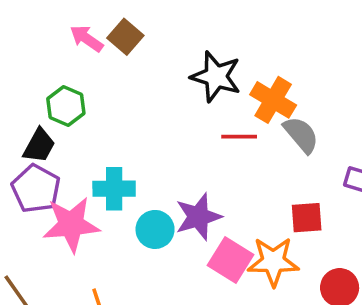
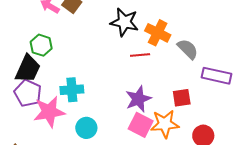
gray semicircle: (301, 135) -> (188, 49), moved
black trapezoid: (39, 146) -> (28, 69), size x1.4
purple star: (198, 217) -> (138, 99), moved
cyan circle: (155, 229) -> (86, 128), moved

